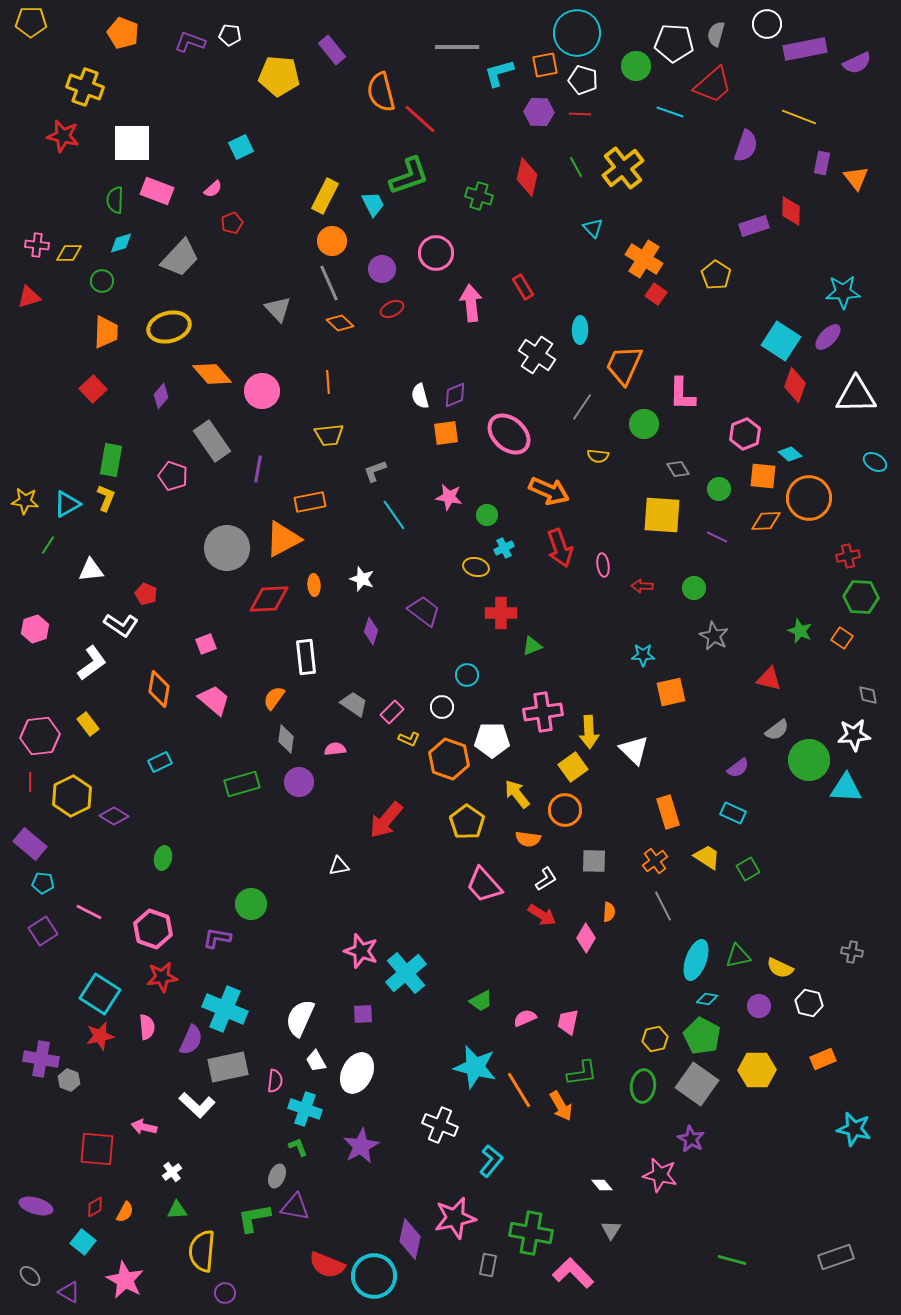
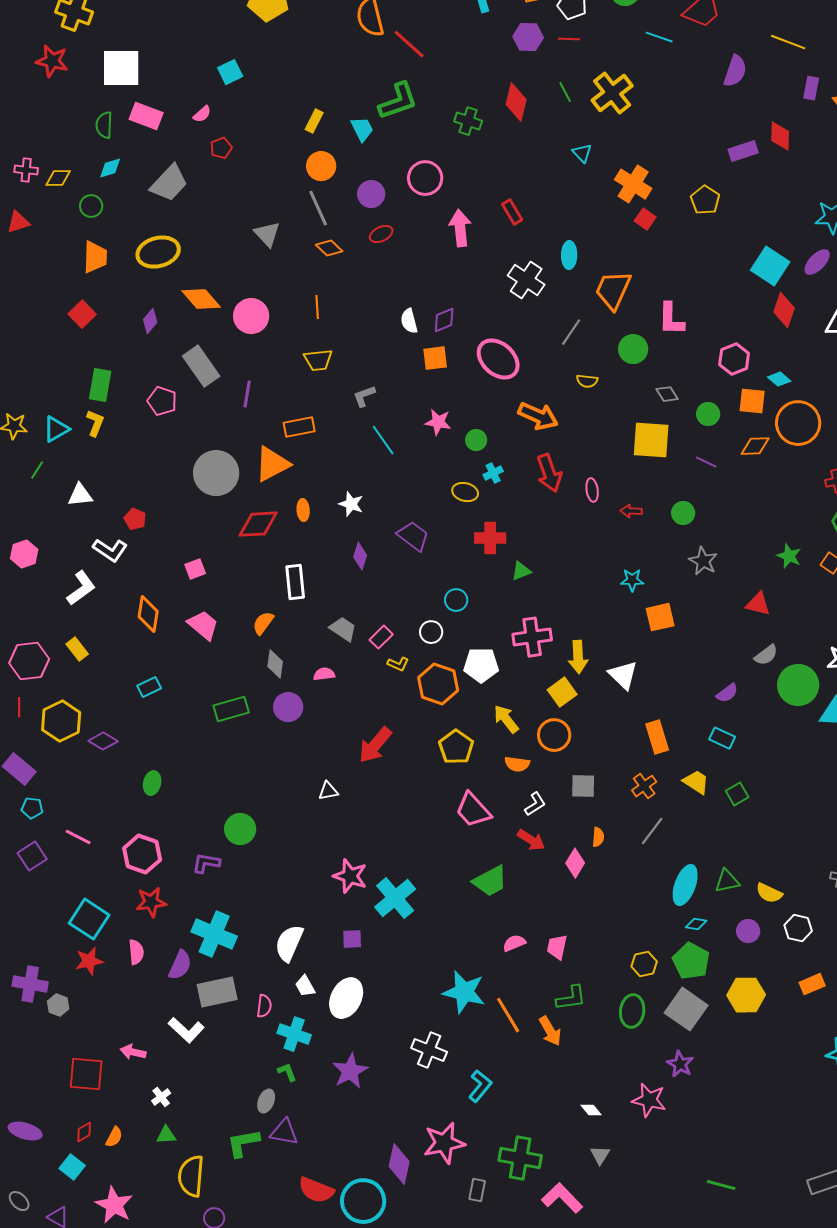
yellow rectangle: (325, 196) -> (314, 121), size x0.7
gray line: (663, 906) -> (652, 831), turned 64
green trapezoid: (481, 1001) -> (490, 881), moved, size x1.5

